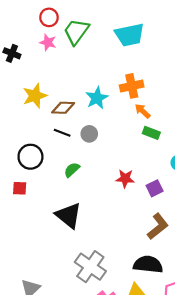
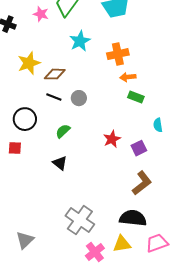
cyan star: (97, 98) -> (80, 41), moved
orange arrow: (143, 111) -> (128, 77), turned -49
red star: (125, 178) -> (112, 139), turned -30
black triangle: (69, 215) -> (60, 163), moved, size x0.6

